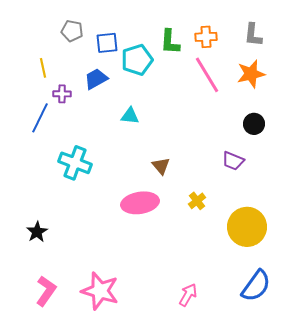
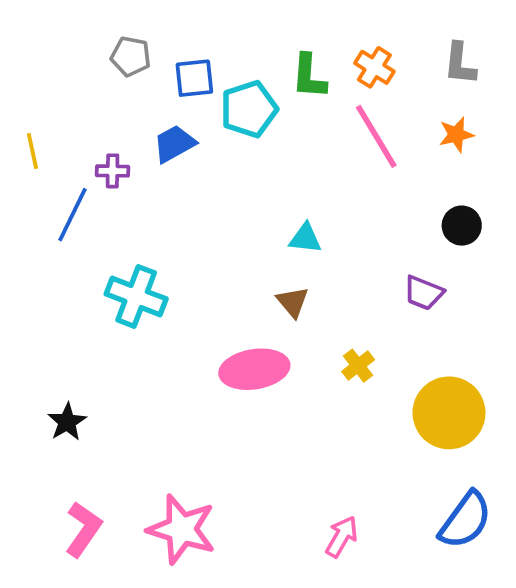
orange cross: (206, 37) -> (374, 67), turned 35
yellow line: (43, 68) -> (32, 151), moved
orange star: (251, 74) -> (456, 135), size x0.7
cyan triangle: (130, 116) -> (305, 238), moved

